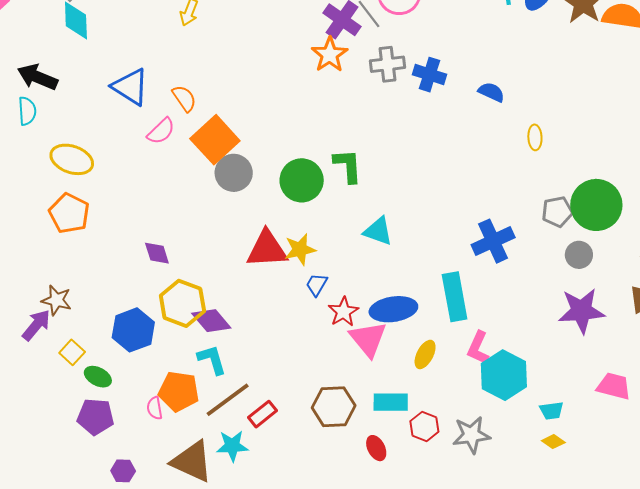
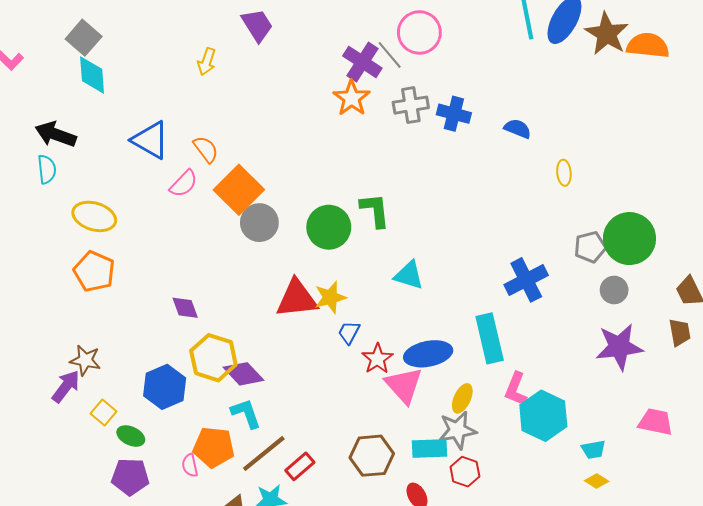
gray star: (471, 435) -> (457, 430), moved

